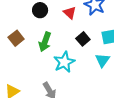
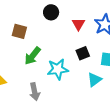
brown square: (16, 38) -> (19, 31), turned 35
green arrow: (45, 42) -> (33, 56), moved

